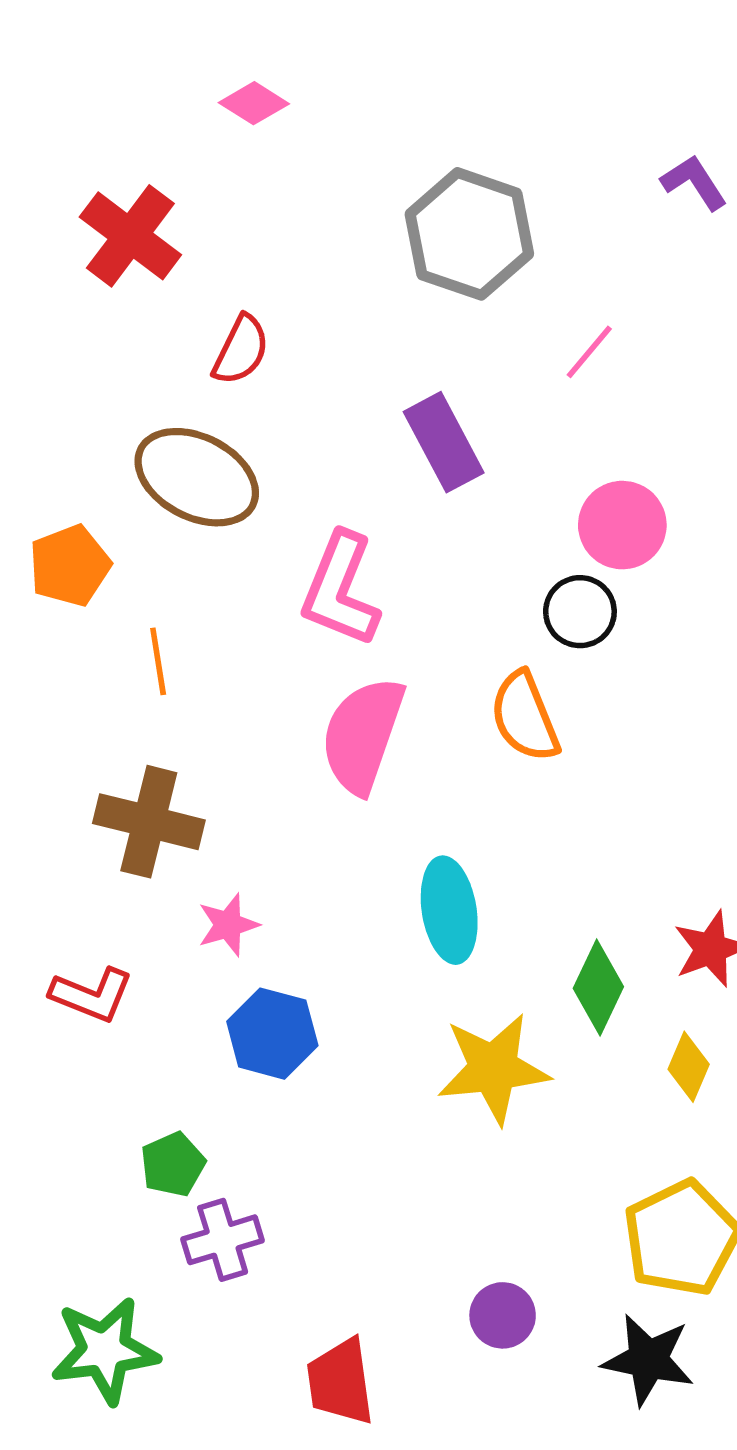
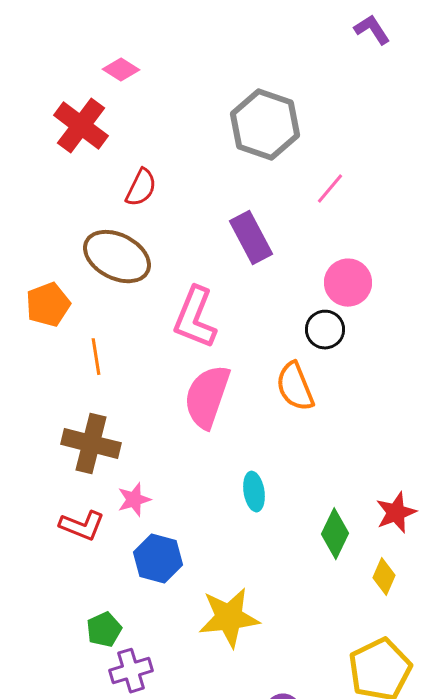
pink diamond: (254, 103) -> (121, 70), moved
purple L-shape: (694, 182) -> (372, 30), moved
cyan ellipse: (449, 910) -> (254, 492), size x0.7
red L-shape: (92, 995) -> (82, 526), moved
yellow star: (493, 1069) -> (229, 618), moved

